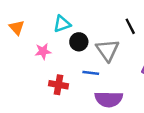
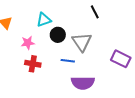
black line: (130, 26) -> (95, 12), moved
red cross: (59, 85) -> (33, 64), moved

